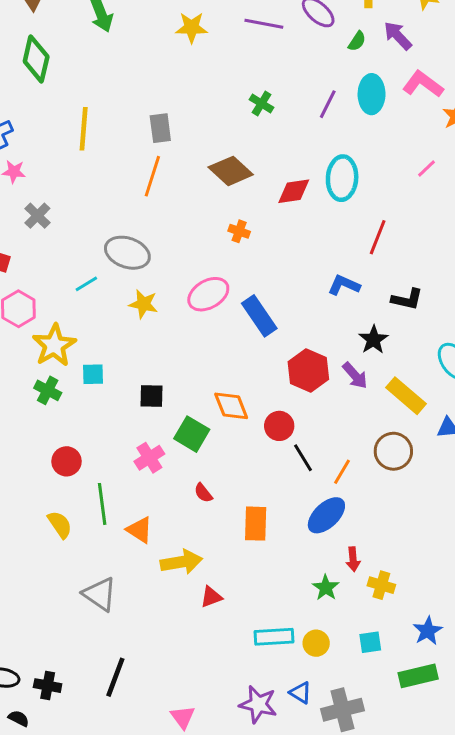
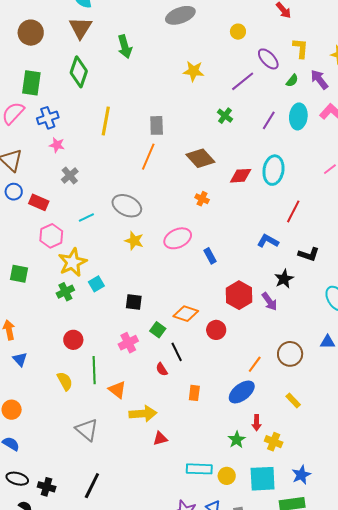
purple line: (264, 24) -> (243, 81), moved, turned -55
yellow star: (192, 27) -> (194, 71), moved
cyan line: (86, 284) -> (86, 217), moved
blue rectangle: (259, 316) -> (210, 256), size x0.6
cyan square: (93, 374) -> (96, 284), turned -35
green cross: (48, 390) -> (65, 292), turned 30
yellow rectangle: (406, 396) -> (293, 401), moved, size x0.6
orange diamond: (231, 406) -> (186, 314), turned -55
green square: (192, 434) -> (158, 330), size x0.7
black line: (303, 458) -> (177, 352), moved
orange rectangle: (256, 524) -> (194, 393), size x0.7
cyan square: (370, 642) -> (263, 479), size x1.8

